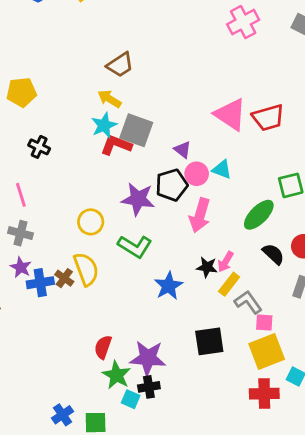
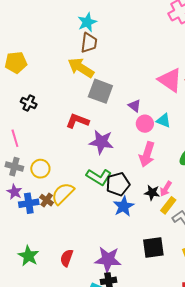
brown trapezoid: (120, 65) -> (89, 43), turned -50
yellow arrow: (109, 99) -> (81, 68), size x1.5
cyan star: (104, 125) -> (87, 22), moved
red L-shape: (116, 145) -> (77, 121), moved
black pentagon: (172, 185) -> (118, 184), moved
yellow circle: (91, 222) -> (40, 169), moved
yellow semicircle: (86, 269) -> (63, 194), turned -115
red semicircle: (103, 347) -> (67, 258), moved
green star: (117, 375) -> (28, 256), moved

